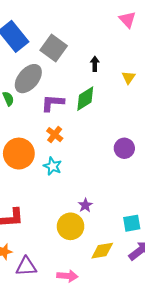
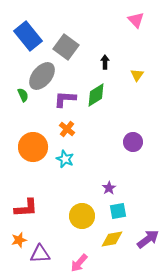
purple star: (85, 205) -> (109, 188), moved
cyan square: (132, 223) -> (118, 211), moved
pink arrow: (67, 276) -> (79, 263), turned 126

